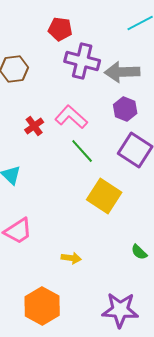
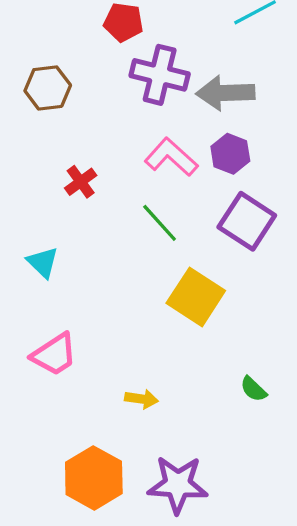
pink L-shape: (71, 117) -> (171, 157), moved
purple star: (120, 310) -> (178, 485), moved

